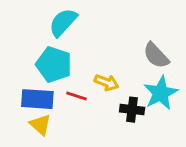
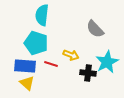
cyan semicircle: (63, 22) -> (42, 15), turned -35
gray semicircle: (156, 55) -> (95, 29), moved

